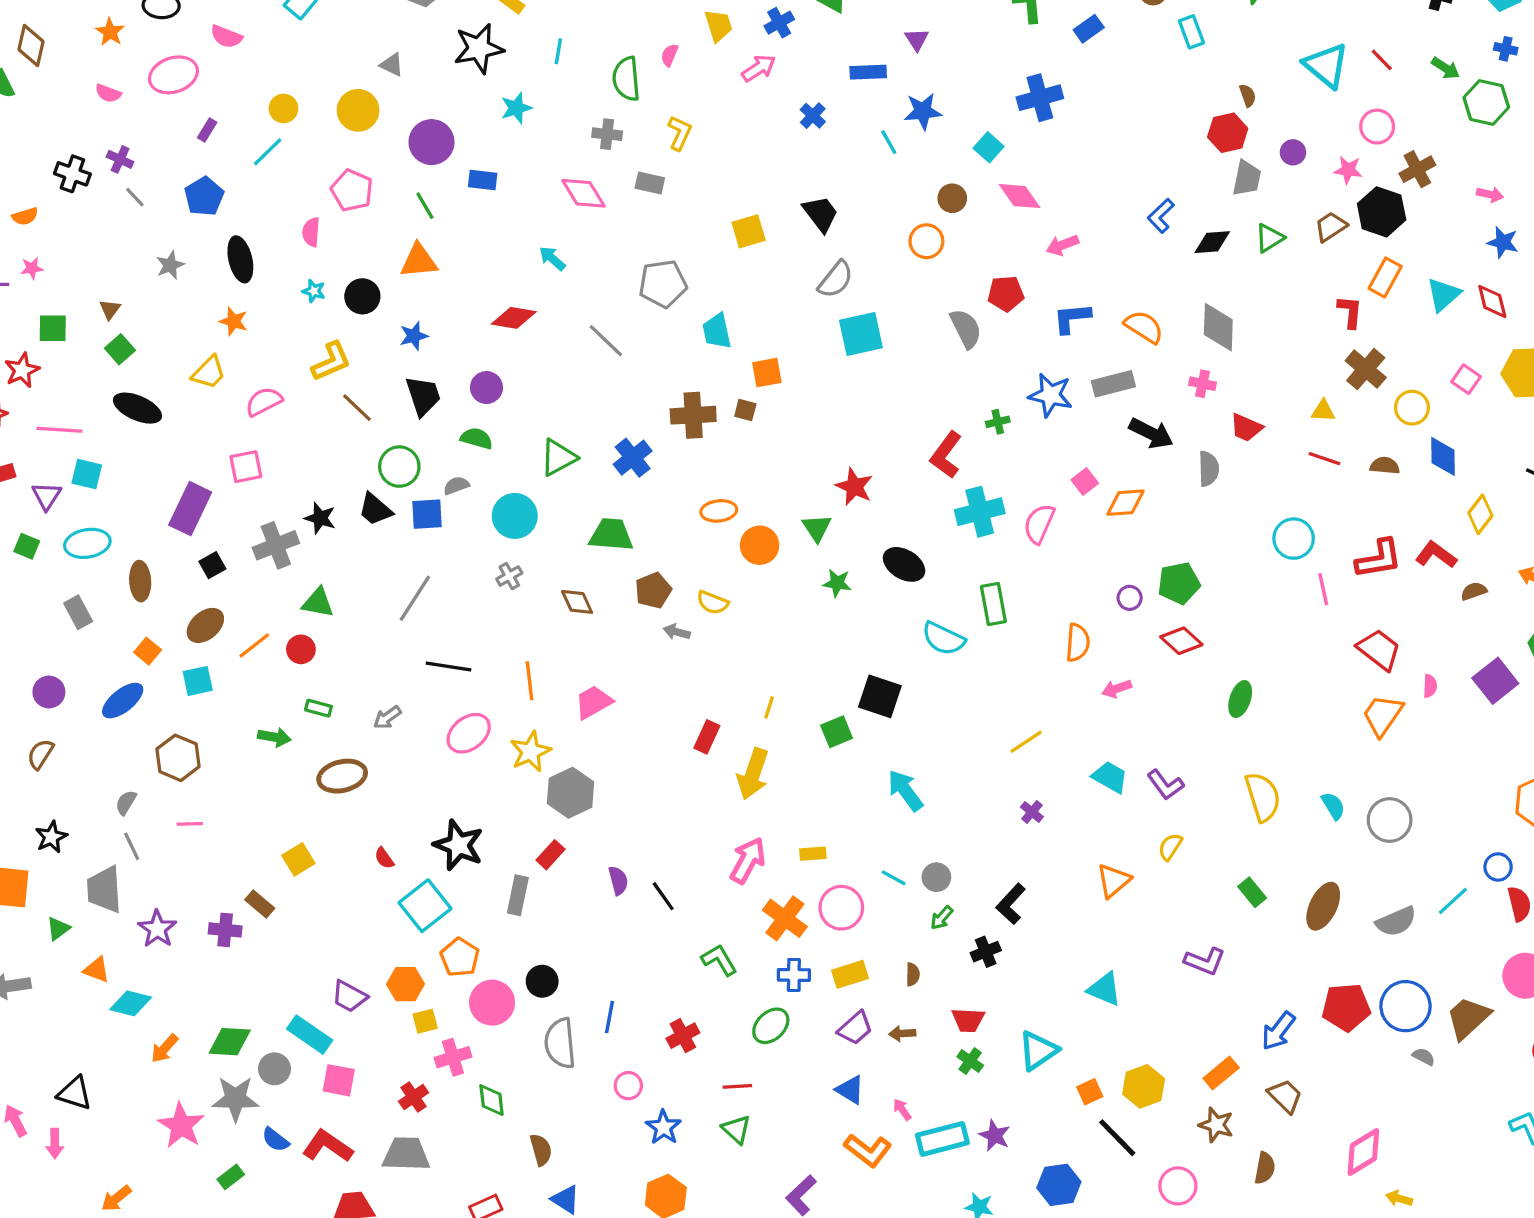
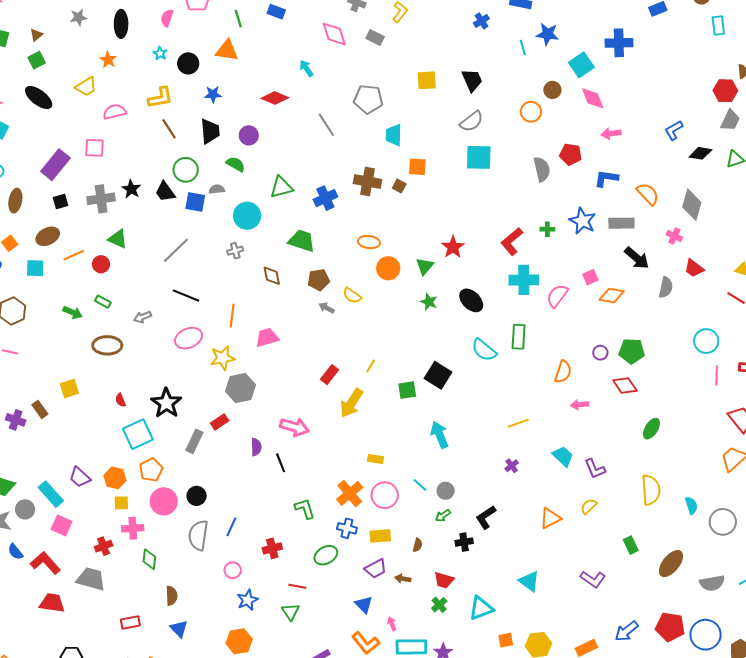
cyan square: (989, 147) -> (581, 65), size x1.4
pink arrow: (748, 860) -> (295, 427), moved, turned 64

